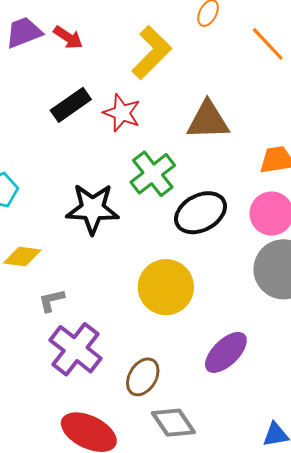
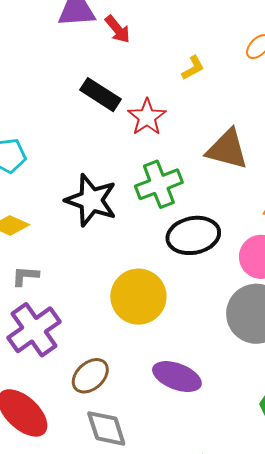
yellow L-shape: (152, 52) -> (193, 68), size x0.5
black rectangle: (71, 105) -> (101, 95), turned 51
purple ellipse: (226, 352) -> (177, 377), turned 48

